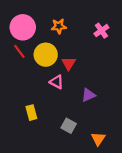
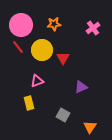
pink triangle: (57, 82) -> (37, 81), moved, turned -48

